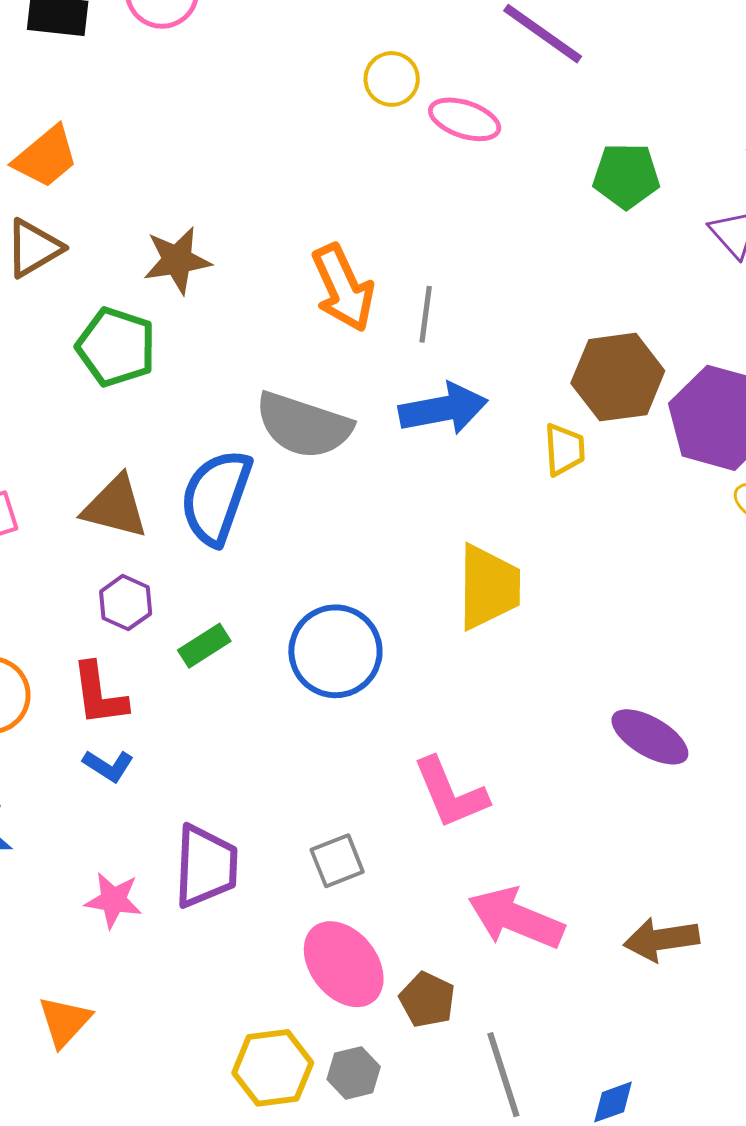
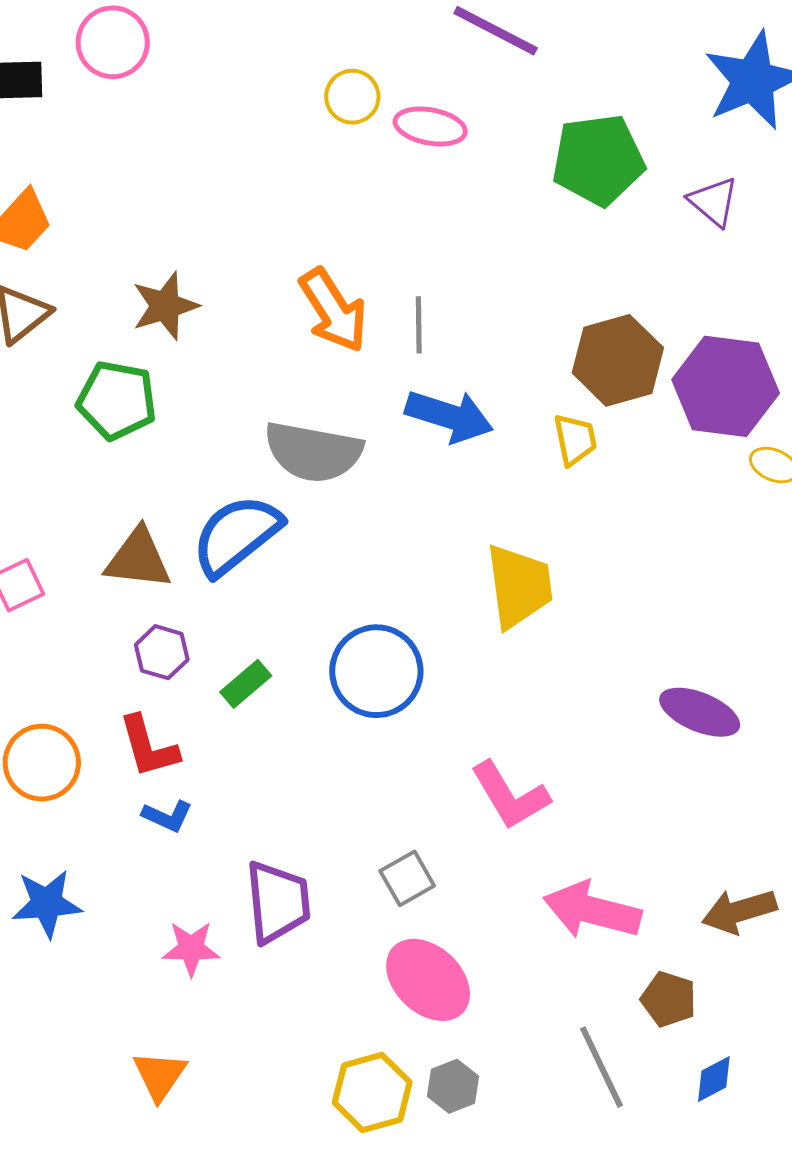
green pentagon: (626, 176) -> (598, 160), size x1.4
blue arrow: (443, 409) -> (449, 416), turned 36
blue semicircle: (216, 497) -> (237, 535), turned 40
brown pentagon: (427, 1000) -> (669, 999), moved

